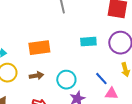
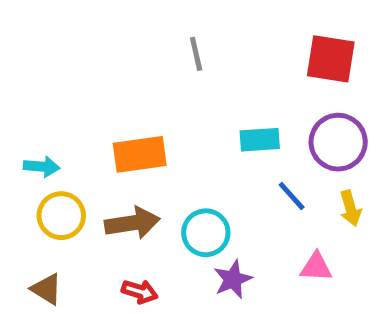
brown arrow: (36, 76) -> (132, 223), size x1.5
blue line: (101, 79) -> (292, 196), moved

